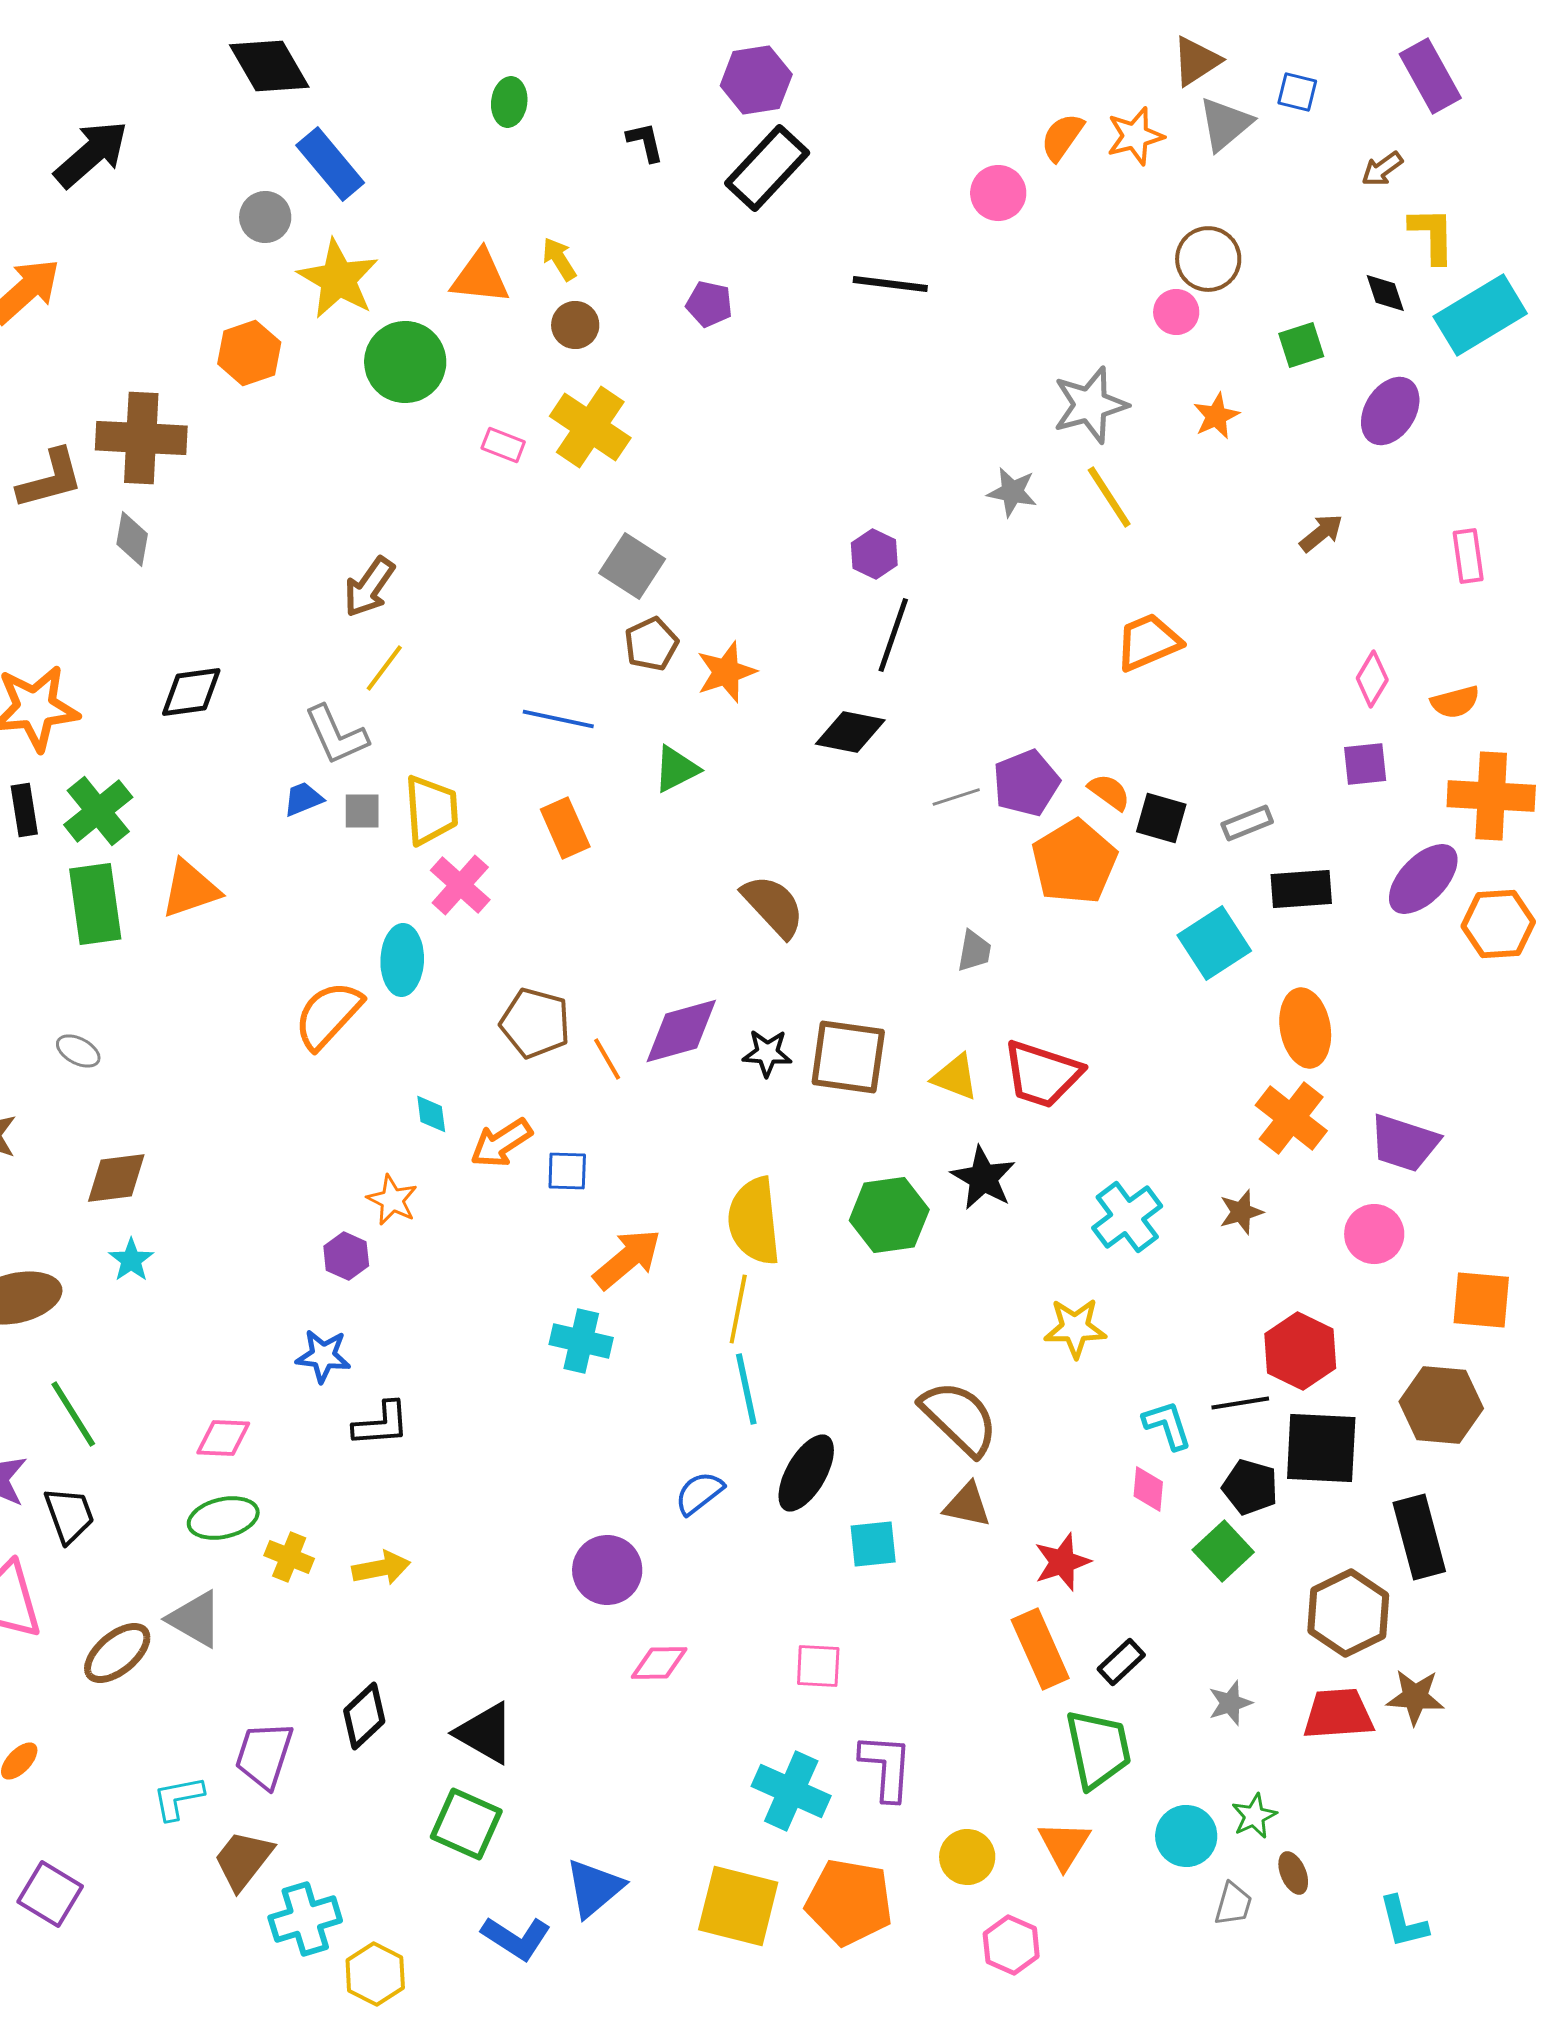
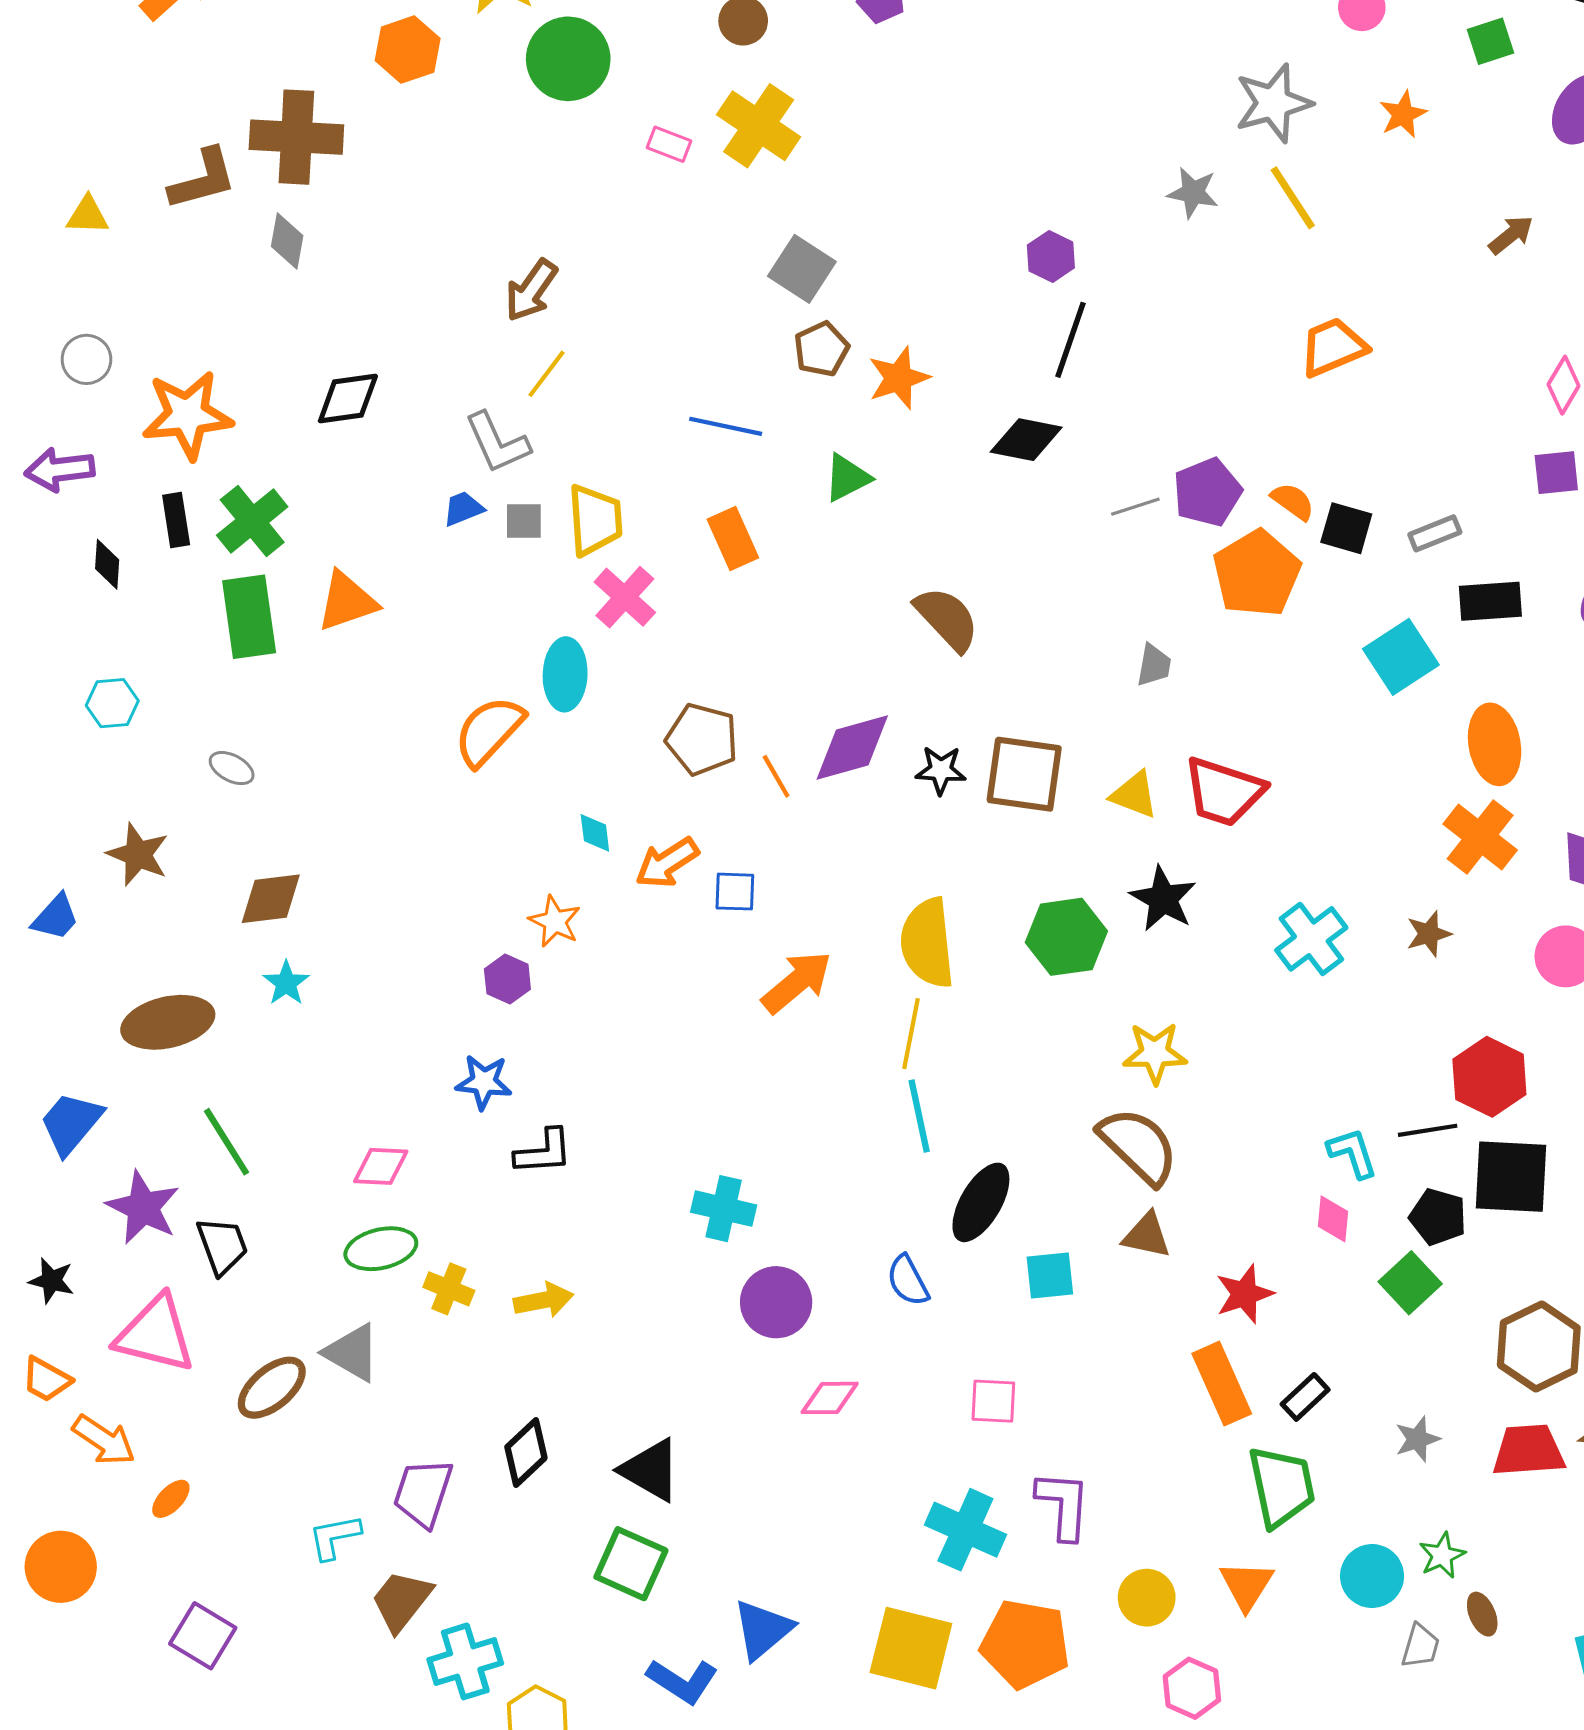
yellow star: (1075, 1328) -> (1155, 1053), moved
cyan cross: (581, 1341) -> (724, 1209), moved
blue semicircle: (699, 1493) -> (908, 1281), moved, turned -80

